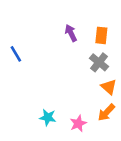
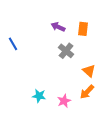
purple arrow: (71, 33) -> (58, 27), turned -40
gray cross: (99, 62) -> (66, 51), moved

